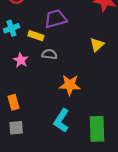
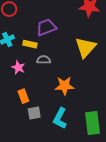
yellow triangle: (97, 45) -> (86, 47), size x1.6
orange rectangle: (14, 102) -> (23, 96), moved
gray square: (16, 128) -> (34, 113), moved

